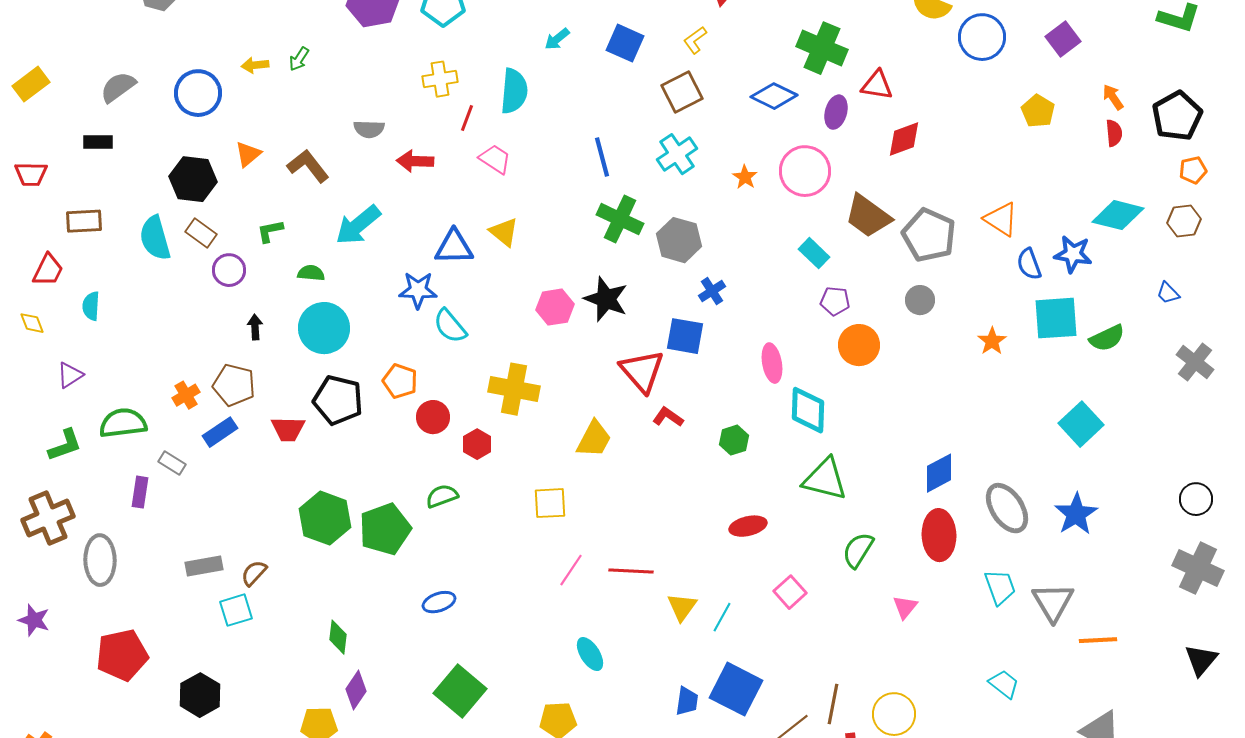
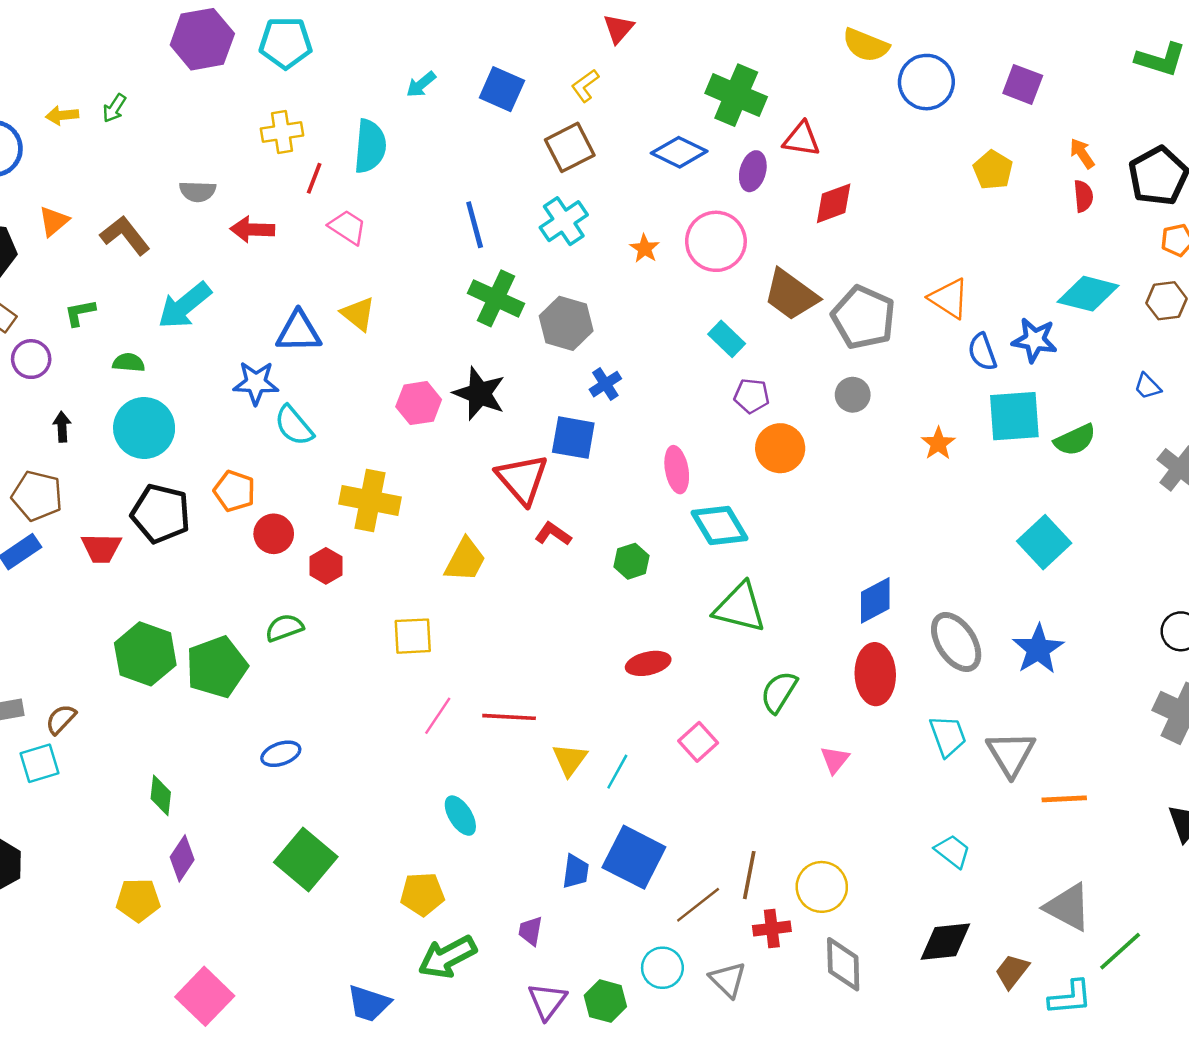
purple square: (1063, 39) -> (1023, 84), turned -32
cyan diamond: (808, 410) -> (720, 525), turned -33

